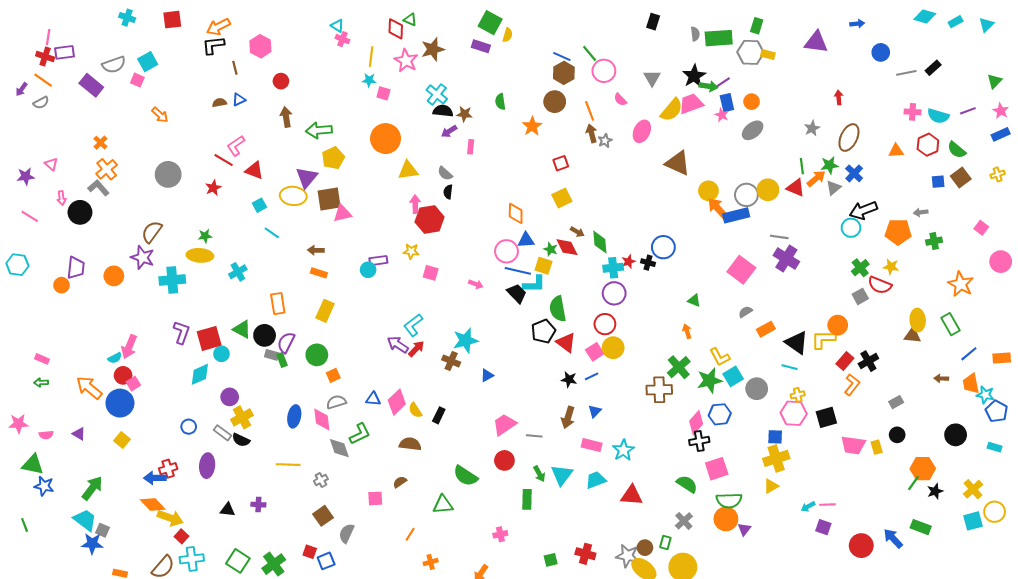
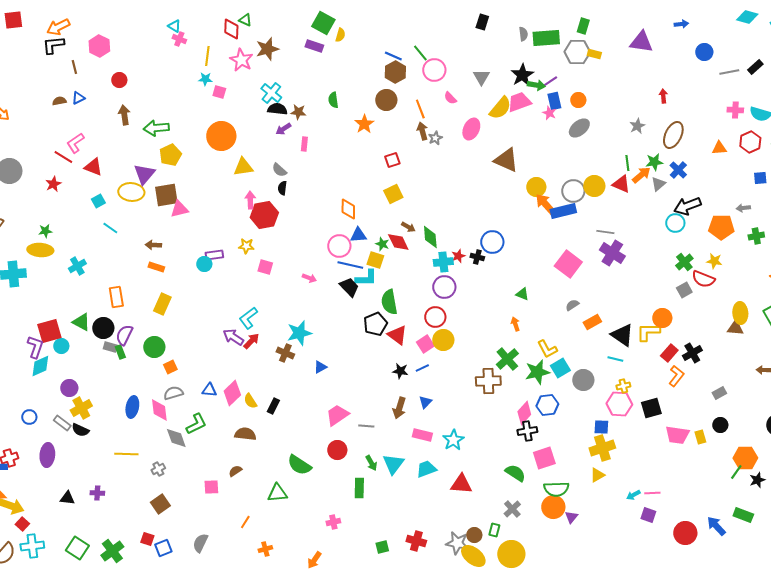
purple L-shape: (181, 332) -> (35, 347), moved
gray semicircle: (347, 533) -> (200, 543), moved

